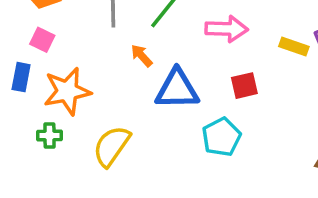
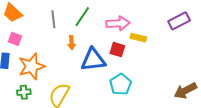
yellow rectangle: (294, 46) -> (138, 38), moved
orange arrow: (142, 56) -> (72, 43), turned -136
red square: (244, 86) -> (117, 50), moved, turned 35

